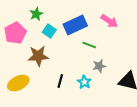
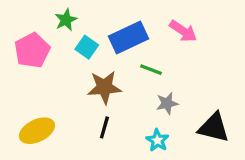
brown star: (38, 56) -> (104, 87), moved
cyan star: (84, 82) -> (157, 140), moved

